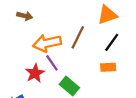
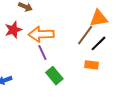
brown line: (78, 37) -> (85, 35), moved
red star: (35, 73) -> (13, 30), moved

